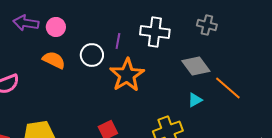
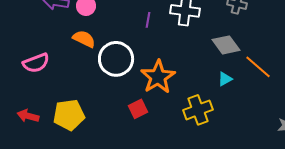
white circle: (92, 55) -> (116, 59), moved, size x1.5
orange star: (127, 75) -> (158, 77), moved

